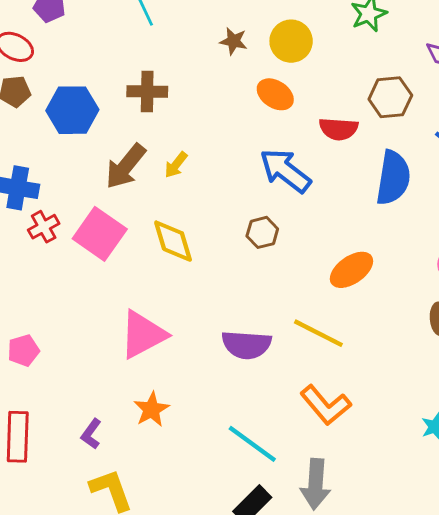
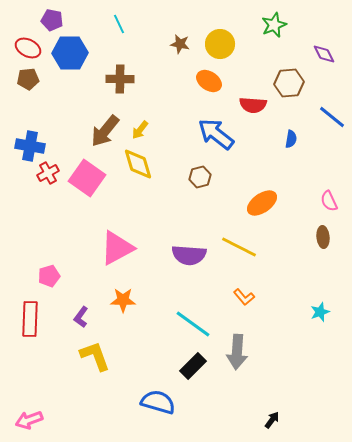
blue hexagon: (72, 110) -> (70, 53), moved
blue semicircle: (393, 178) -> (291, 139), size x0.5
yellow diamond: (173, 241) -> (138, 164), moved
pink pentagon: (23, 350) -> (49, 276), moved
orange L-shape: (326, 405) -> (244, 297), size x0.6
orange star: (152, 409) -> (123, 300), turned 30

